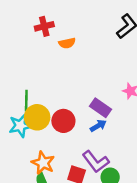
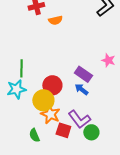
yellow circle: (37, 117) -> (43, 100), moved
blue arrow: (98, 126) -> (81, 89), turned -112
orange star: (43, 163) -> (50, 114), moved

